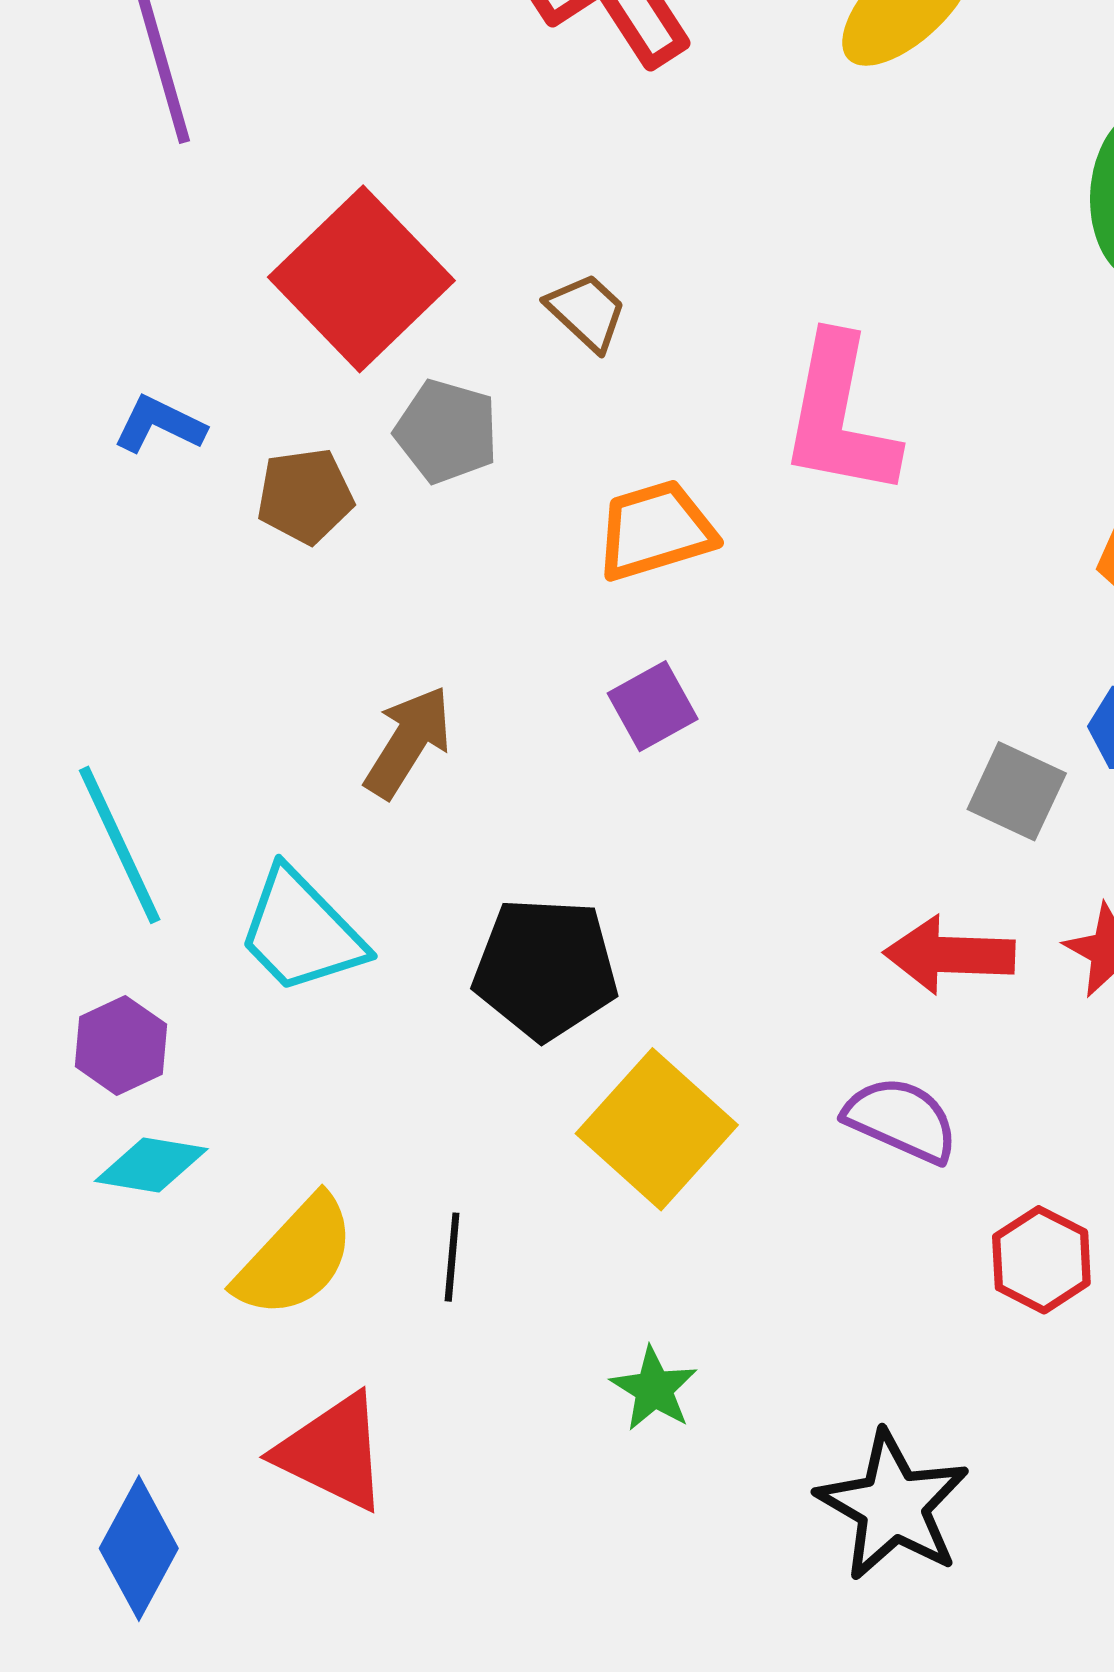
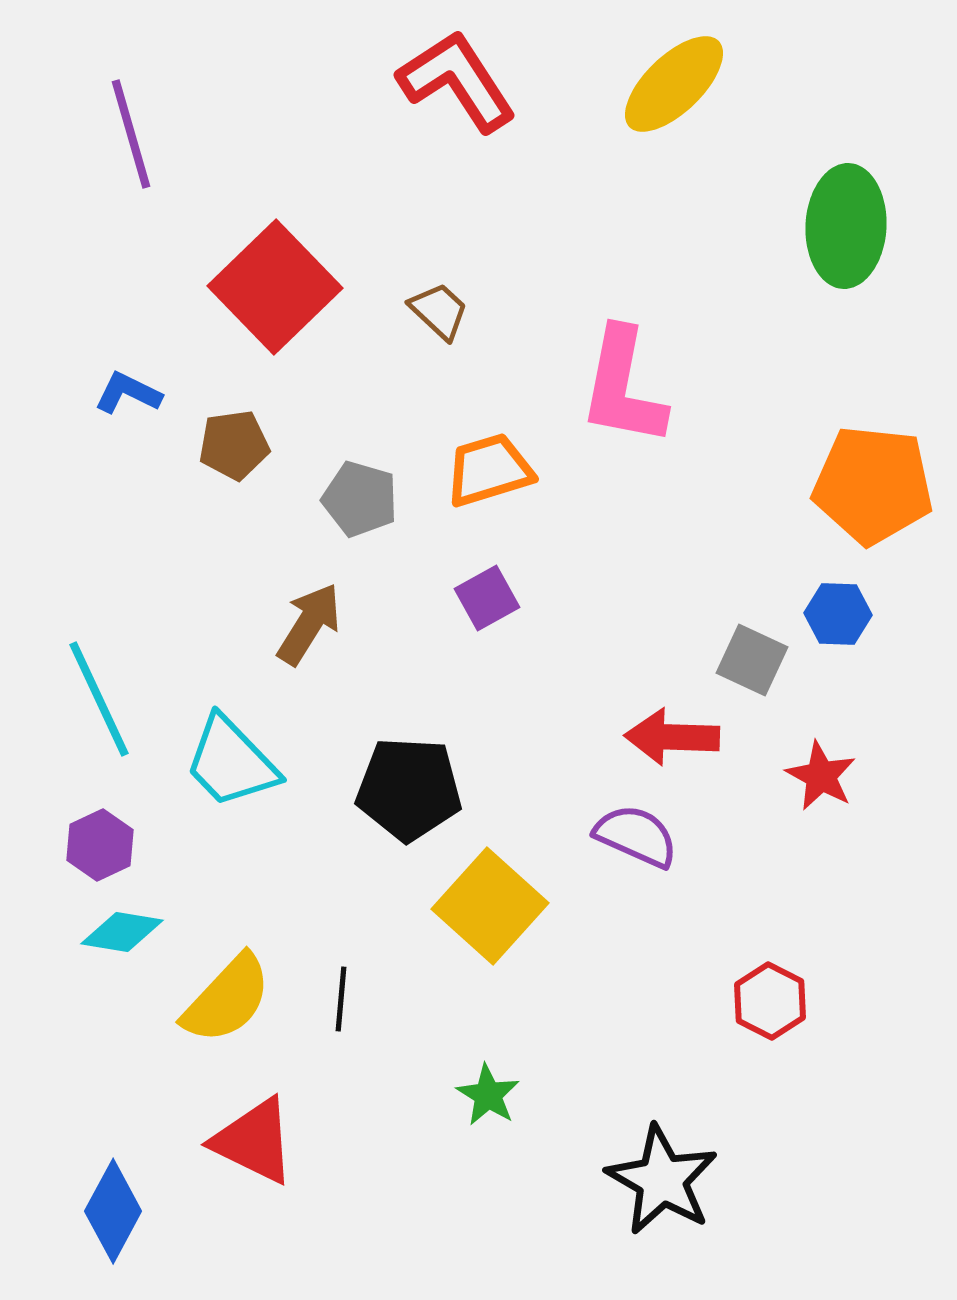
gray pentagon: (447, 431) -> (360, 499), moved
red arrow: (949, 955) -> (672, 737), moved
purple semicircle: (901, 1120) -> (636, 836), moved

